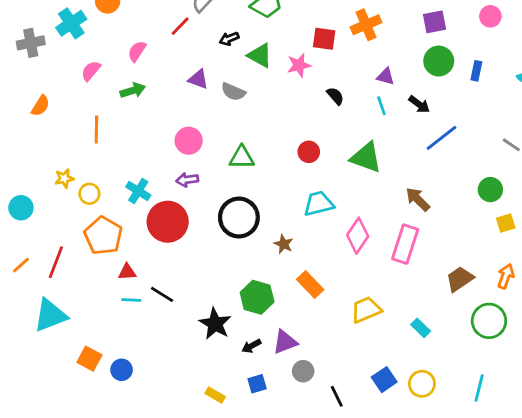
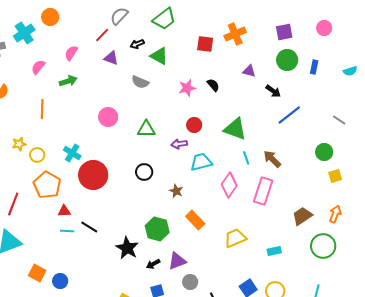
pink star: (299, 65) -> (187, 88), moved
purple triangle: (198, 79) -> (111, 58), moved
cyan line: (381, 106) -> (246, 158), moved
purple arrow: (187, 180) -> (179, 144), moved
black circle: (239, 218) -> (144, 172), size x0.6
cyan rectangle: (421, 328) -> (274, 251), turned -56

